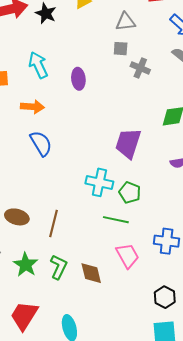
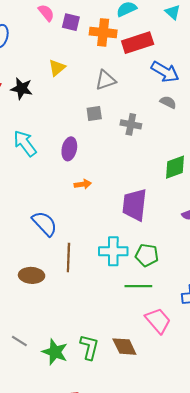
gray square: (121, 49) -> (94, 114), moved
purple ellipse: (78, 79) -> (69, 149), turned 30
orange arrow: (32, 107) -> (83, 184), moved, size x0.7
brown ellipse: (17, 217) -> (32, 275), moved
brown line: (54, 223) -> (68, 258), moved

